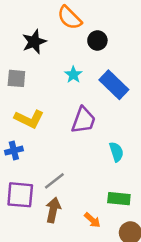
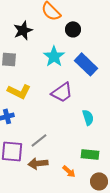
cyan star: (73, 75) -> (54, 56), size x1.5
purple trapezoid: (83, 120) -> (62, 92), turned 35
brown arrow: (53, 210) -> (38, 163), turned -108

